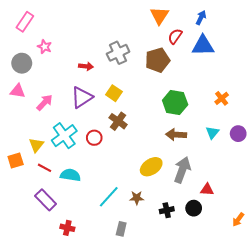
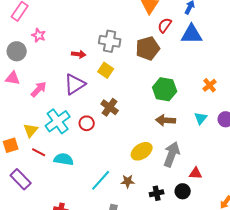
gray cross: (118, 53) -> (110, 41), turned 35
yellow square: (114, 93) -> (106, 70), moved
purple rectangle: (46, 200) -> (21, 179), moved

